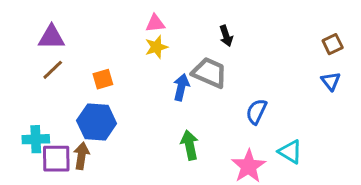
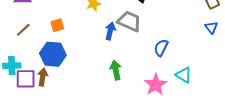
brown line: (53, 70) -> (23, 30), moved

